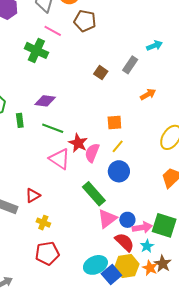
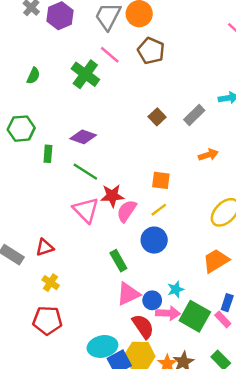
red star: (78, 143) -> (112, 196), turned 30
green rectangle: (94, 194) -> (118, 261), size x0.7
cyan star: (147, 246) -> (176, 289), moved

